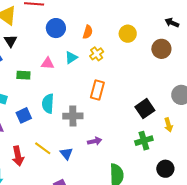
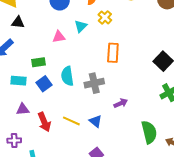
black triangle: (11, 41) -> (18, 22), turned -40
green rectangle: (23, 75) -> (39, 62), moved
blue square: (24, 115) -> (44, 84), moved
red arrow: (18, 156) -> (44, 122), moved

